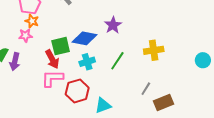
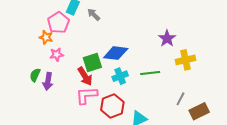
orange star: (32, 21) -> (46, 37), moved
purple star: (113, 25) -> (167, 38), moved
green line: (117, 61) -> (150, 73), turned 54

